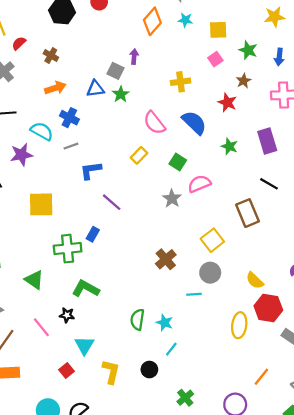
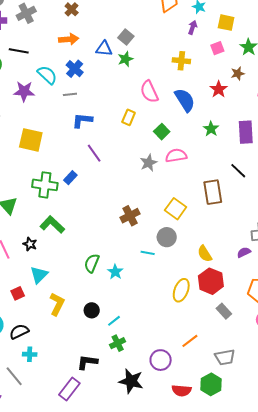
purple arrow: (134, 57) -> (193, 27), moved
yellow rectangle: (139, 155) -> (129, 117), turned -35
yellow square: (212, 240) -> (176, 209), turned -30
cyan line: (171, 349) -> (114, 321), moved

